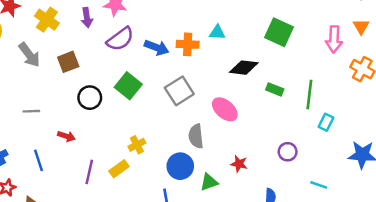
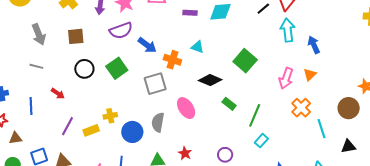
orange cross: (188, 44) -> (172, 60), moved
gray arrow: (29, 55) -> (39, 34), moved
blue circle: (180, 166) -> (132, 132), moved

